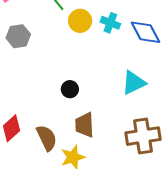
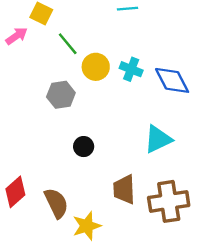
gray hexagon: (18, 36) -> (61, 95), moved
brown trapezoid: (85, 125) -> (124, 189), moved

